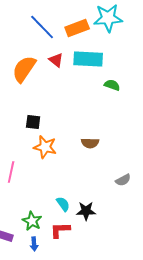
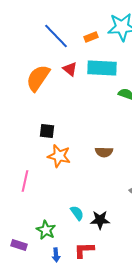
orange rectangle: (77, 28) -> (91, 37), size x0.6
red L-shape: (60, 230) -> (84, 250), moved
blue arrow: (34, 244) -> (56, 255), moved

